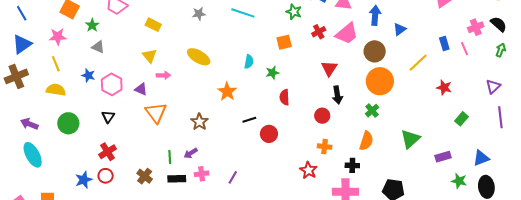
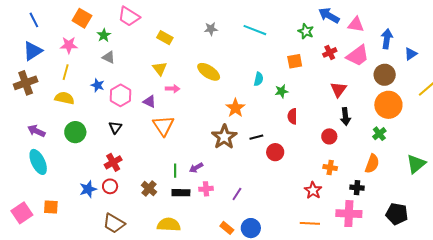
yellow line: (56, 64) -> (66, 72), turned 35
brown star: (199, 122) -> (224, 137), moved, size x1.4

